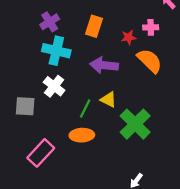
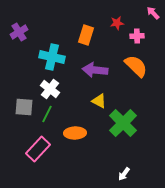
purple cross: (50, 22) -> (19, 32), moved
red star: (128, 37) -> (117, 23), moved
green line: (85, 108) -> (47, 114), moved

